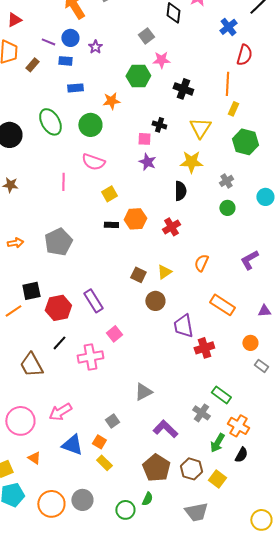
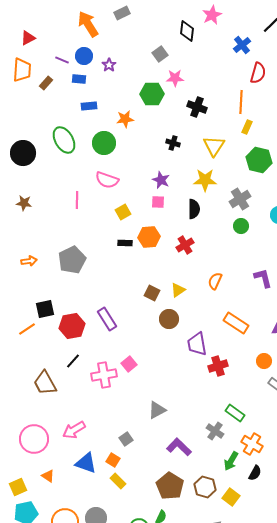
pink square: (144, 139) -> (158, 202), moved
gray cross: (226, 181) -> (240, 199), size x1.5
purple L-shape: (249, 260) -> (263, 278), turned 105
pink square: (114, 334) -> (129, 364), moved

